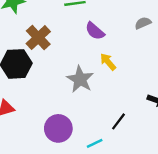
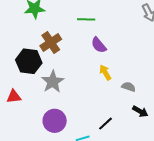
gray semicircle: (143, 23) -> (128, 87), moved, turned 32
gray star: (80, 79) -> (53, 82), moved

